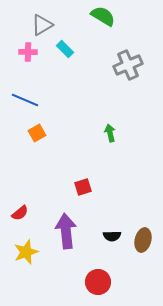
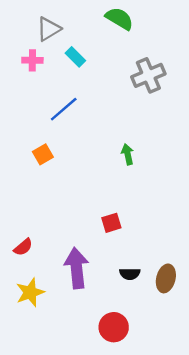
blue line: (25, 100) -> (64, 109), moved, turned -64
red square: (83, 187) -> (111, 223), moved

